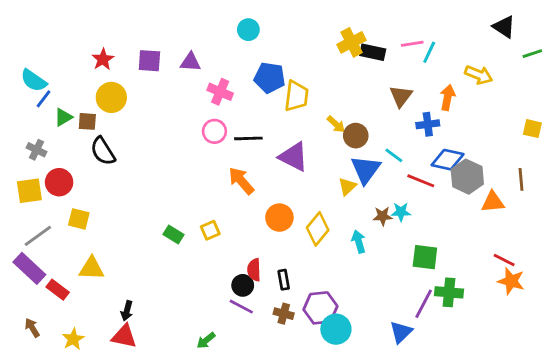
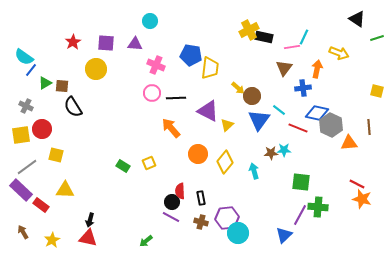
cyan circle: (248, 30) -> (150, 21), moved
pink line: (412, 44) -> (292, 47), moved
yellow circle: (111, 97) -> (96, 69), moved
yellow triangle: (347, 186) -> (227, 125), moved

